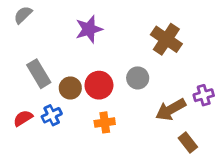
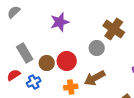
gray circle: (138, 78) -> (97, 48), moved
brown arrow: (171, 110) -> (95, 78), moved
red semicircle: (23, 118) -> (14, 75), moved

